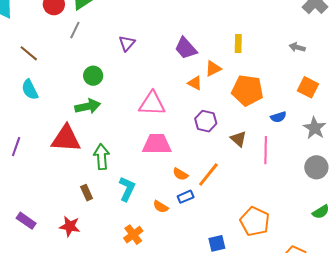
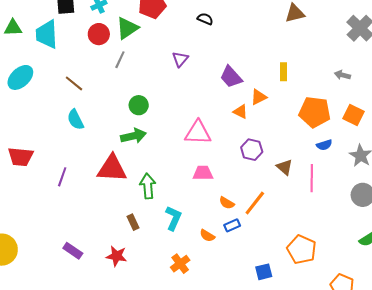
purple triangle: (127, 43) -> (180, 59), moved
orange pentagon: (247, 90) -> (315, 112), moved
pink trapezoid: (157, 144) -> (203, 173), size x0.7

